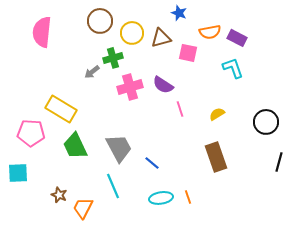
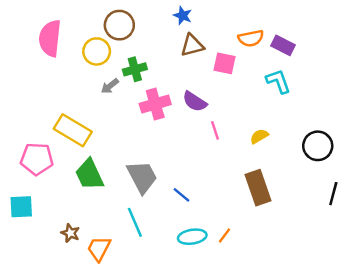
blue star: (179, 13) -> (183, 16), moved
yellow circle: (132, 33) -> (97, 51), moved
orange line: (188, 197) -> (225, 235), turned 56

